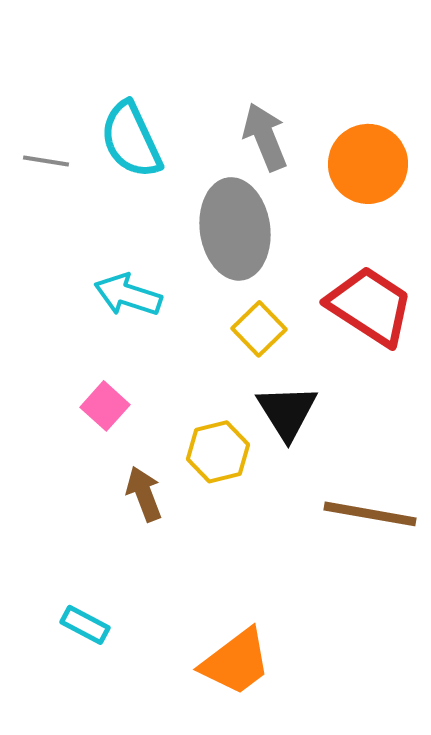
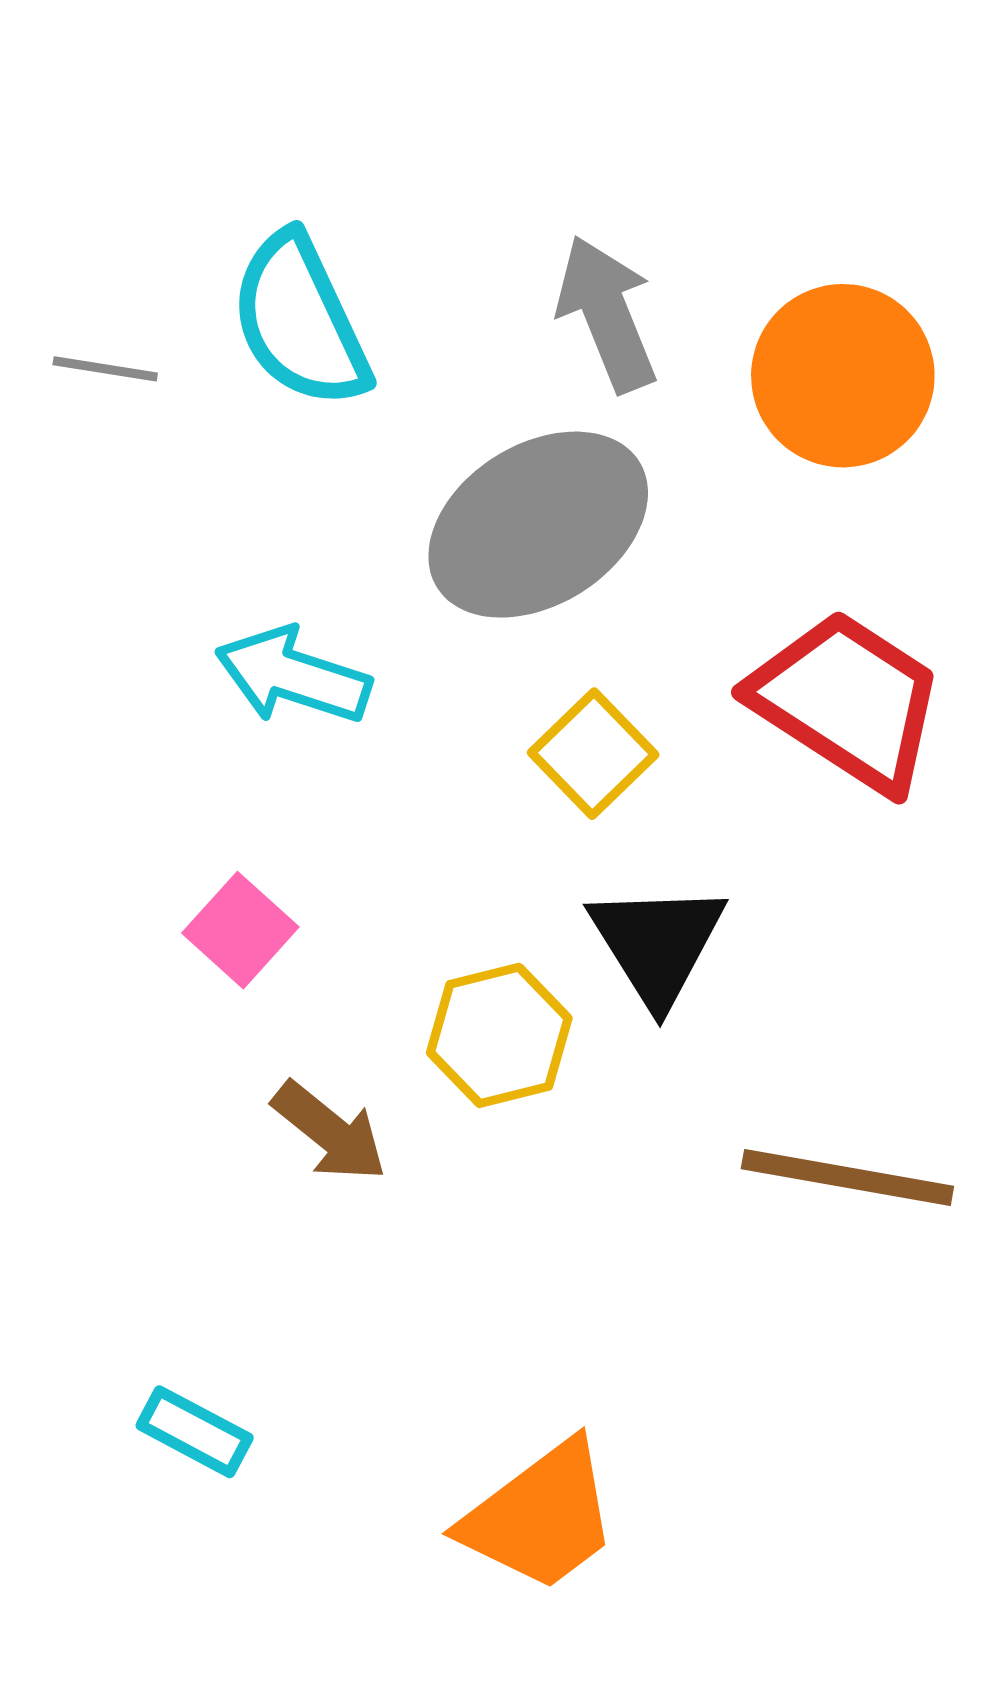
gray ellipse: (235, 229) -> (538, 525), turned 66
brown arrow: (144, 494) -> (330, 1132), turned 150

